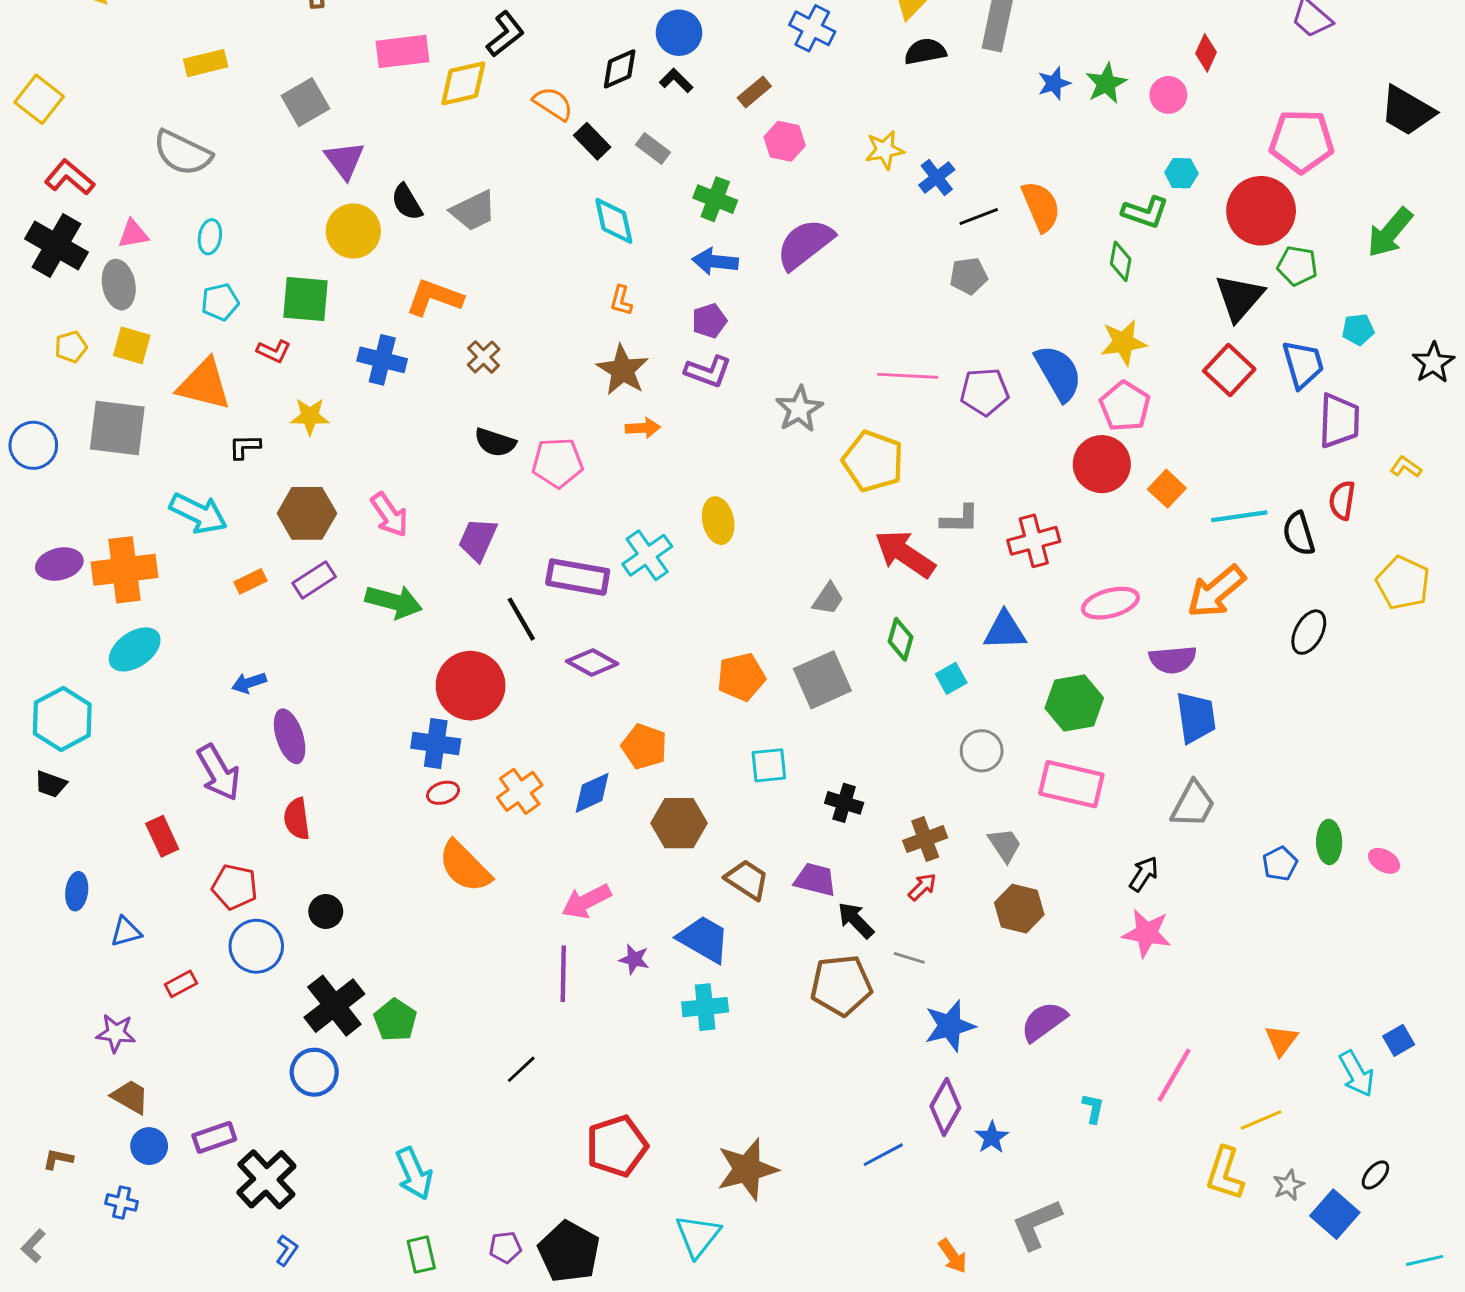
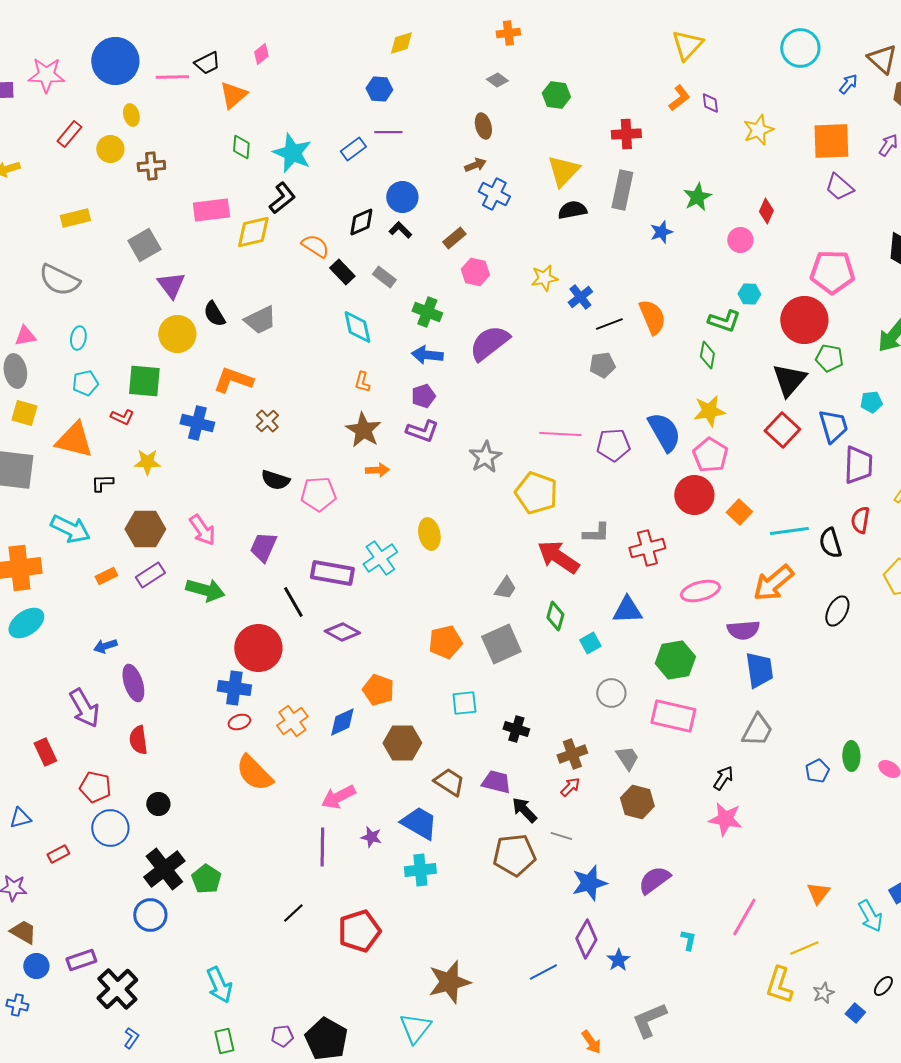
green star: (1106, 83) -> (697, 197), moved
red pentagon: (617, 1146) -> (359, 931), moved
blue square: (1335, 1214) -> (855, 1013), size x0.6

